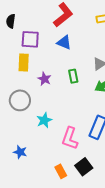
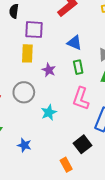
blue triangle: (64, 42) -> (74, 43), moved
pink L-shape: (70, 138) -> (81, 99), moved
black square: (84, 167) -> (82, 144), moved

